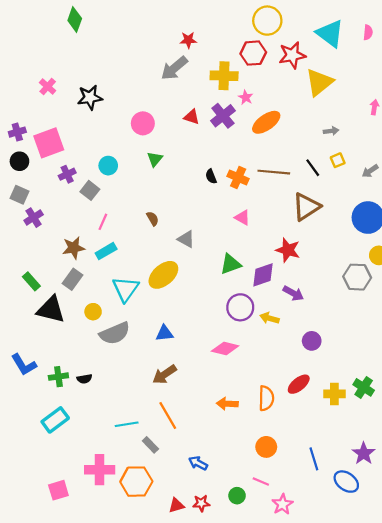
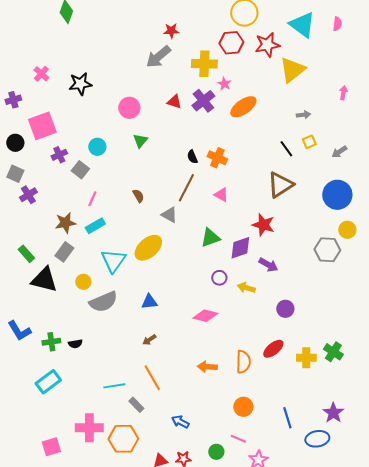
purple cross: (17, 132) -> (13, 100), moved
brown line: (274, 172) -> (186, 188), moved, turned -68
purple circle: (240, 307) -> (219, 278), size x0.6
brown arrow: (164, 374) -> (149, 340), size x0.6
blue ellipse: (346, 482) -> (317, 439), turned -45

